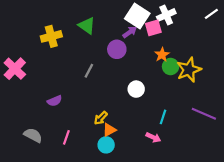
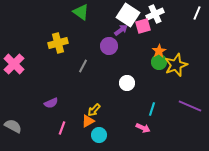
white line: (211, 14) -> (197, 13), turned -32
green triangle: (87, 26) -> (81, 12), moved
yellow cross: (51, 36) -> (58, 43), moved
orange star: (162, 55) -> (159, 51), moved
purple semicircle: (55, 101) -> (51, 103), moved
orange triangle: (109, 130) -> (88, 121), moved
gray semicircle: (33, 135) -> (13, 126), moved

